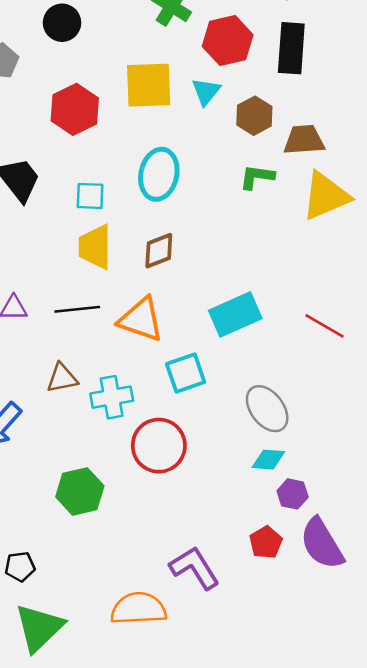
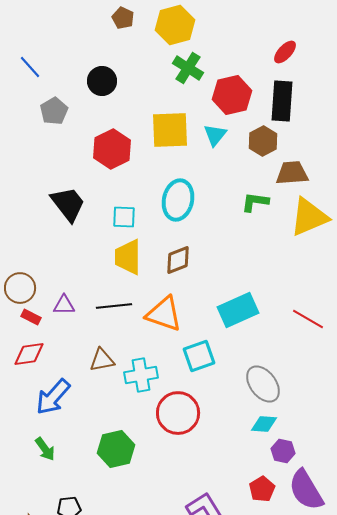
brown hexagon: (254, 116) -> (263, 141), moved

